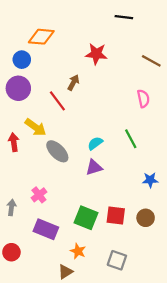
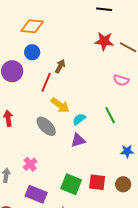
red star: (96, 54) -> (104, 41), moved
blue circle: (22, 60) -> (32, 52), moved
pink semicircle: (143, 99) -> (121, 80), turned 119
red line: (57, 101) -> (46, 82), turned 60
yellow arrow: (36, 127) -> (60, 105), moved

